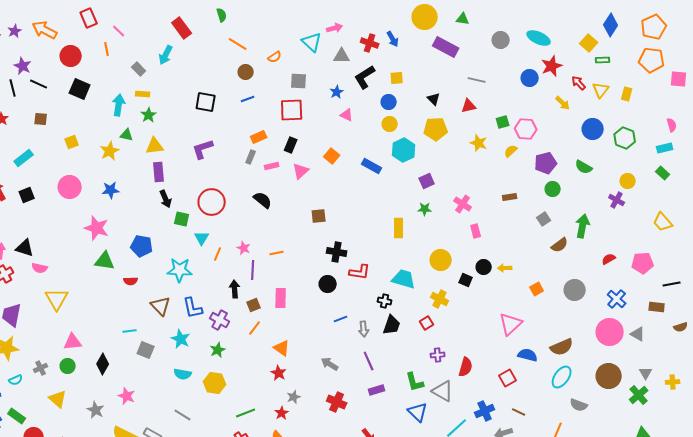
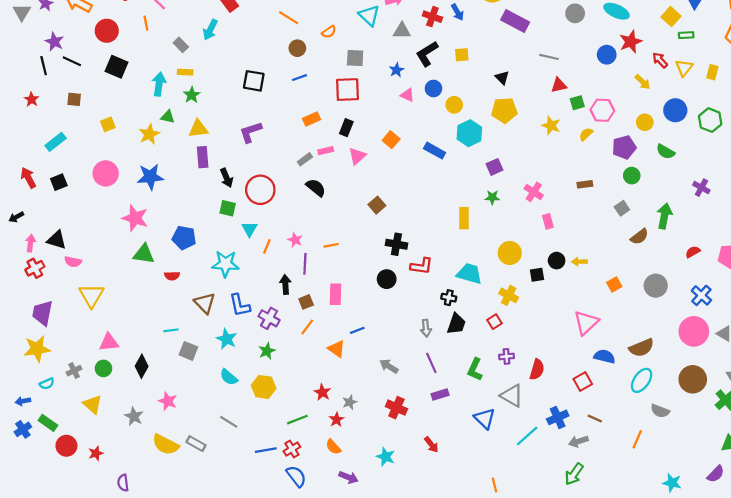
blue circle: (389, 102) -> (433, 88), moved
red triangle: (469, 106) -> (559, 85), moved
gray rectangle: (251, 157) -> (305, 159), moved, turned 32
yellow circle: (628, 181) -> (645, 122), moved
blue star: (111, 190) -> (150, 177), size x1.4
black arrow: (166, 199) -> (227, 178), moved
brown square: (319, 216) -> (377, 205), turned -35
black square: (466, 280) -> (537, 275), turned -32
blue line: (341, 319) -> (357, 330), moved
red star: (279, 373) -> (322, 392), moved
cyan semicircle: (183, 374) -> (229, 377), turned 30
green L-shape: (415, 382) -> (475, 369), moved, turned 40

